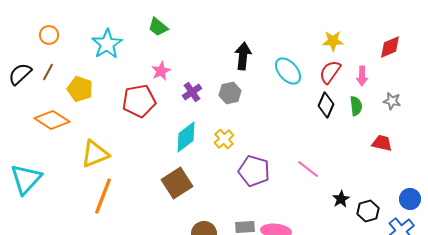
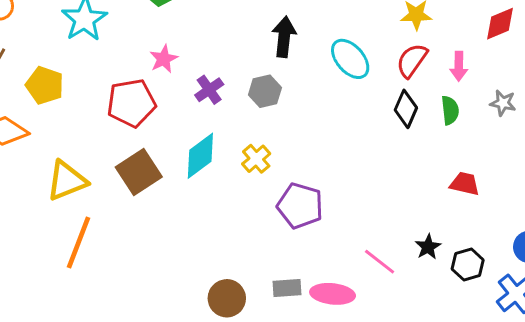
red trapezoid: (382, 143) -> (465, 184), moved
pink line: (308, 169) -> (380, 262), moved
brown square: (177, 183) -> (139, 172), moved

